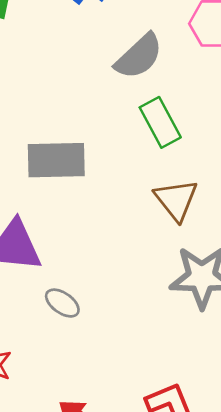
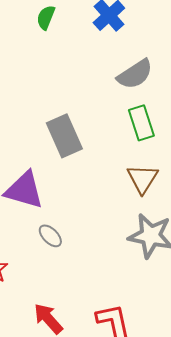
gray rectangle: (56, 160) -> (64, 136), turned 57

